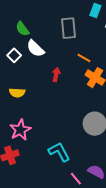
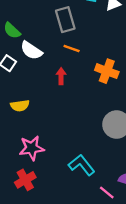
orange line: (84, 58) -> (72, 49), moved
pink star: (20, 130) -> (32, 148), turned 30

